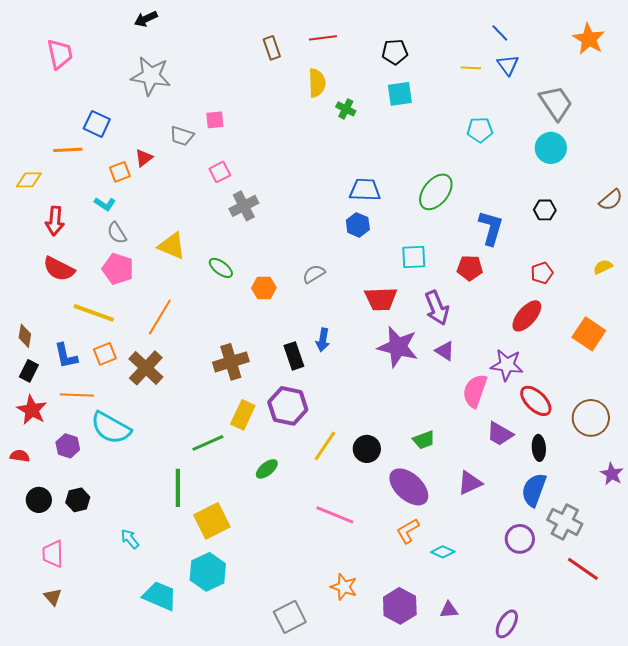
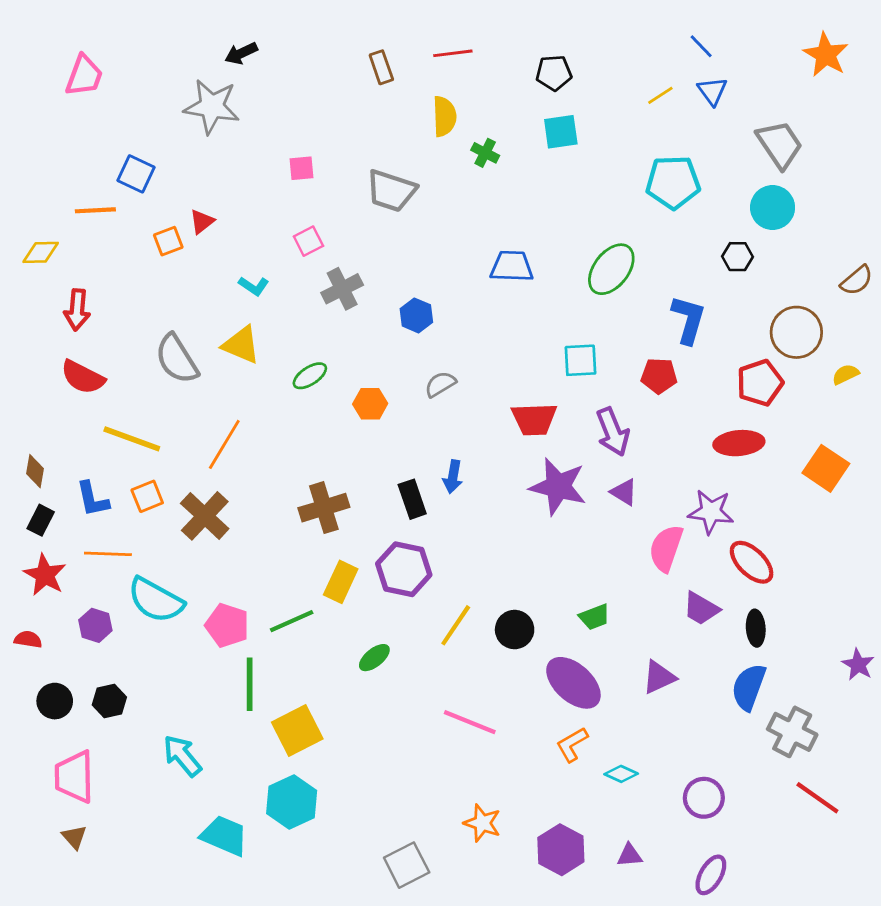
black arrow: (146, 19) -> (241, 53), moved
pink trapezoid: (60, 54) -> (84, 76), turned 32
yellow line: (471, 68) -> (660, 95), turned -36
cyan pentagon: (480, 130) -> (673, 182), size x1.5
gray trapezoid: (182, 136) -> (391, 191), moved, size x1.5
cyan L-shape: (105, 204) -> (254, 286), moved
black hexagon: (545, 210) -> (738, 257), moved
blue hexagon: (358, 225) -> (416, 315), moved
gray semicircle: (117, 233) -> (177, 359), moved, size x1.6
green ellipse: (221, 268) -> (310, 376), turned -70
pink pentagon: (118, 269) -> (227, 625), moved
red pentagon: (542, 273) -> (760, 383), size x1.5
red ellipse: (527, 316) -> (739, 443), turned 44
brown circle: (591, 418) -> (796, 332), moved
cyan arrow: (130, 539) -> (182, 756), size x1.5
purple circle: (520, 539) -> (704, 798), moved
pink trapezoid: (53, 554) -> (74, 777), size x1.4

